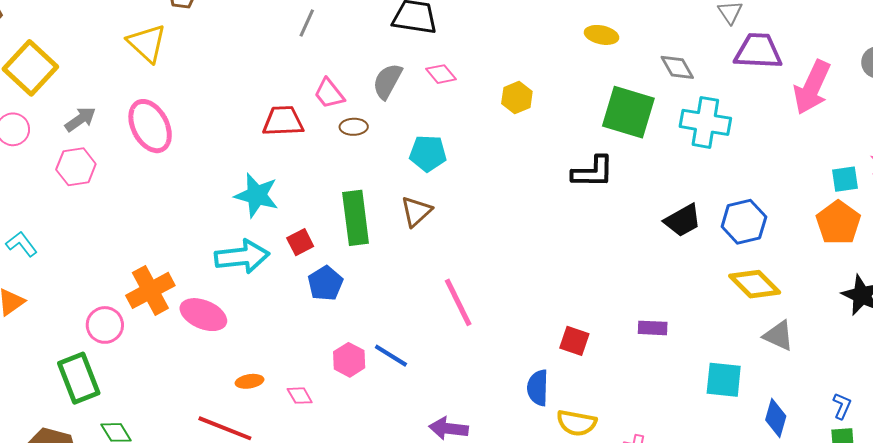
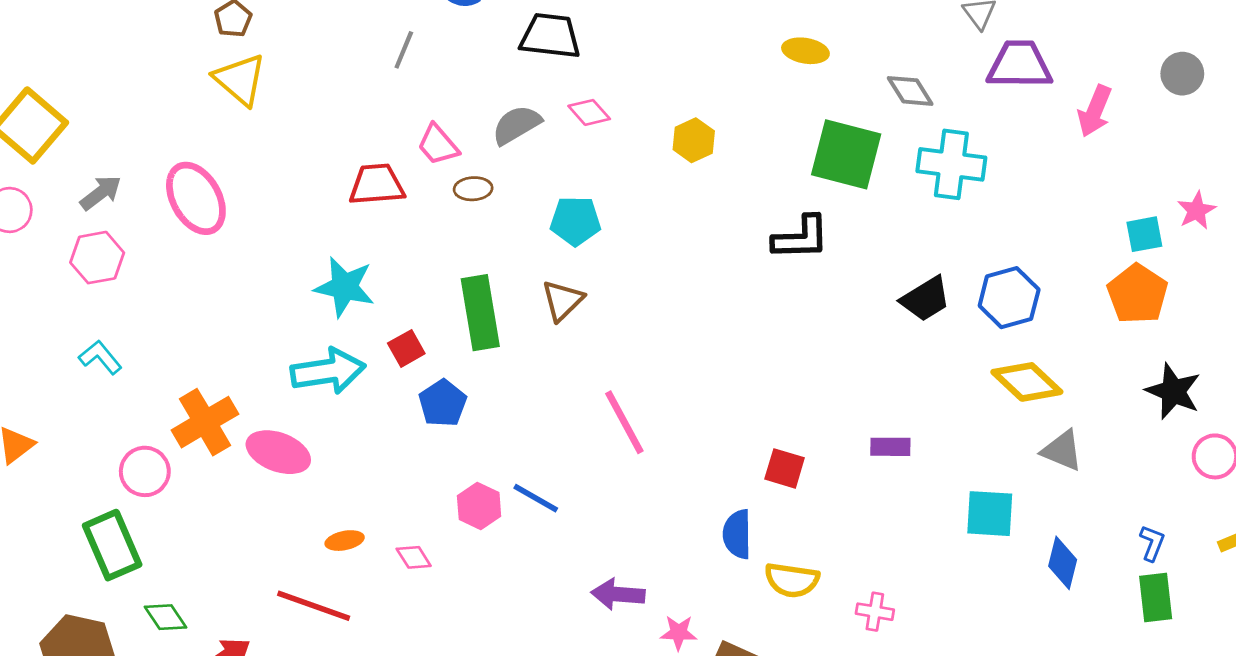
yellow triangle: (147, 43) -> (240, 80), moved
gray semicircle: (387, 81) -> (517, 125), turned 33
pink arrow: (812, 87) -> (1095, 111), size x0.7
cyan L-shape: (22, 244) -> (100, 357), moved

